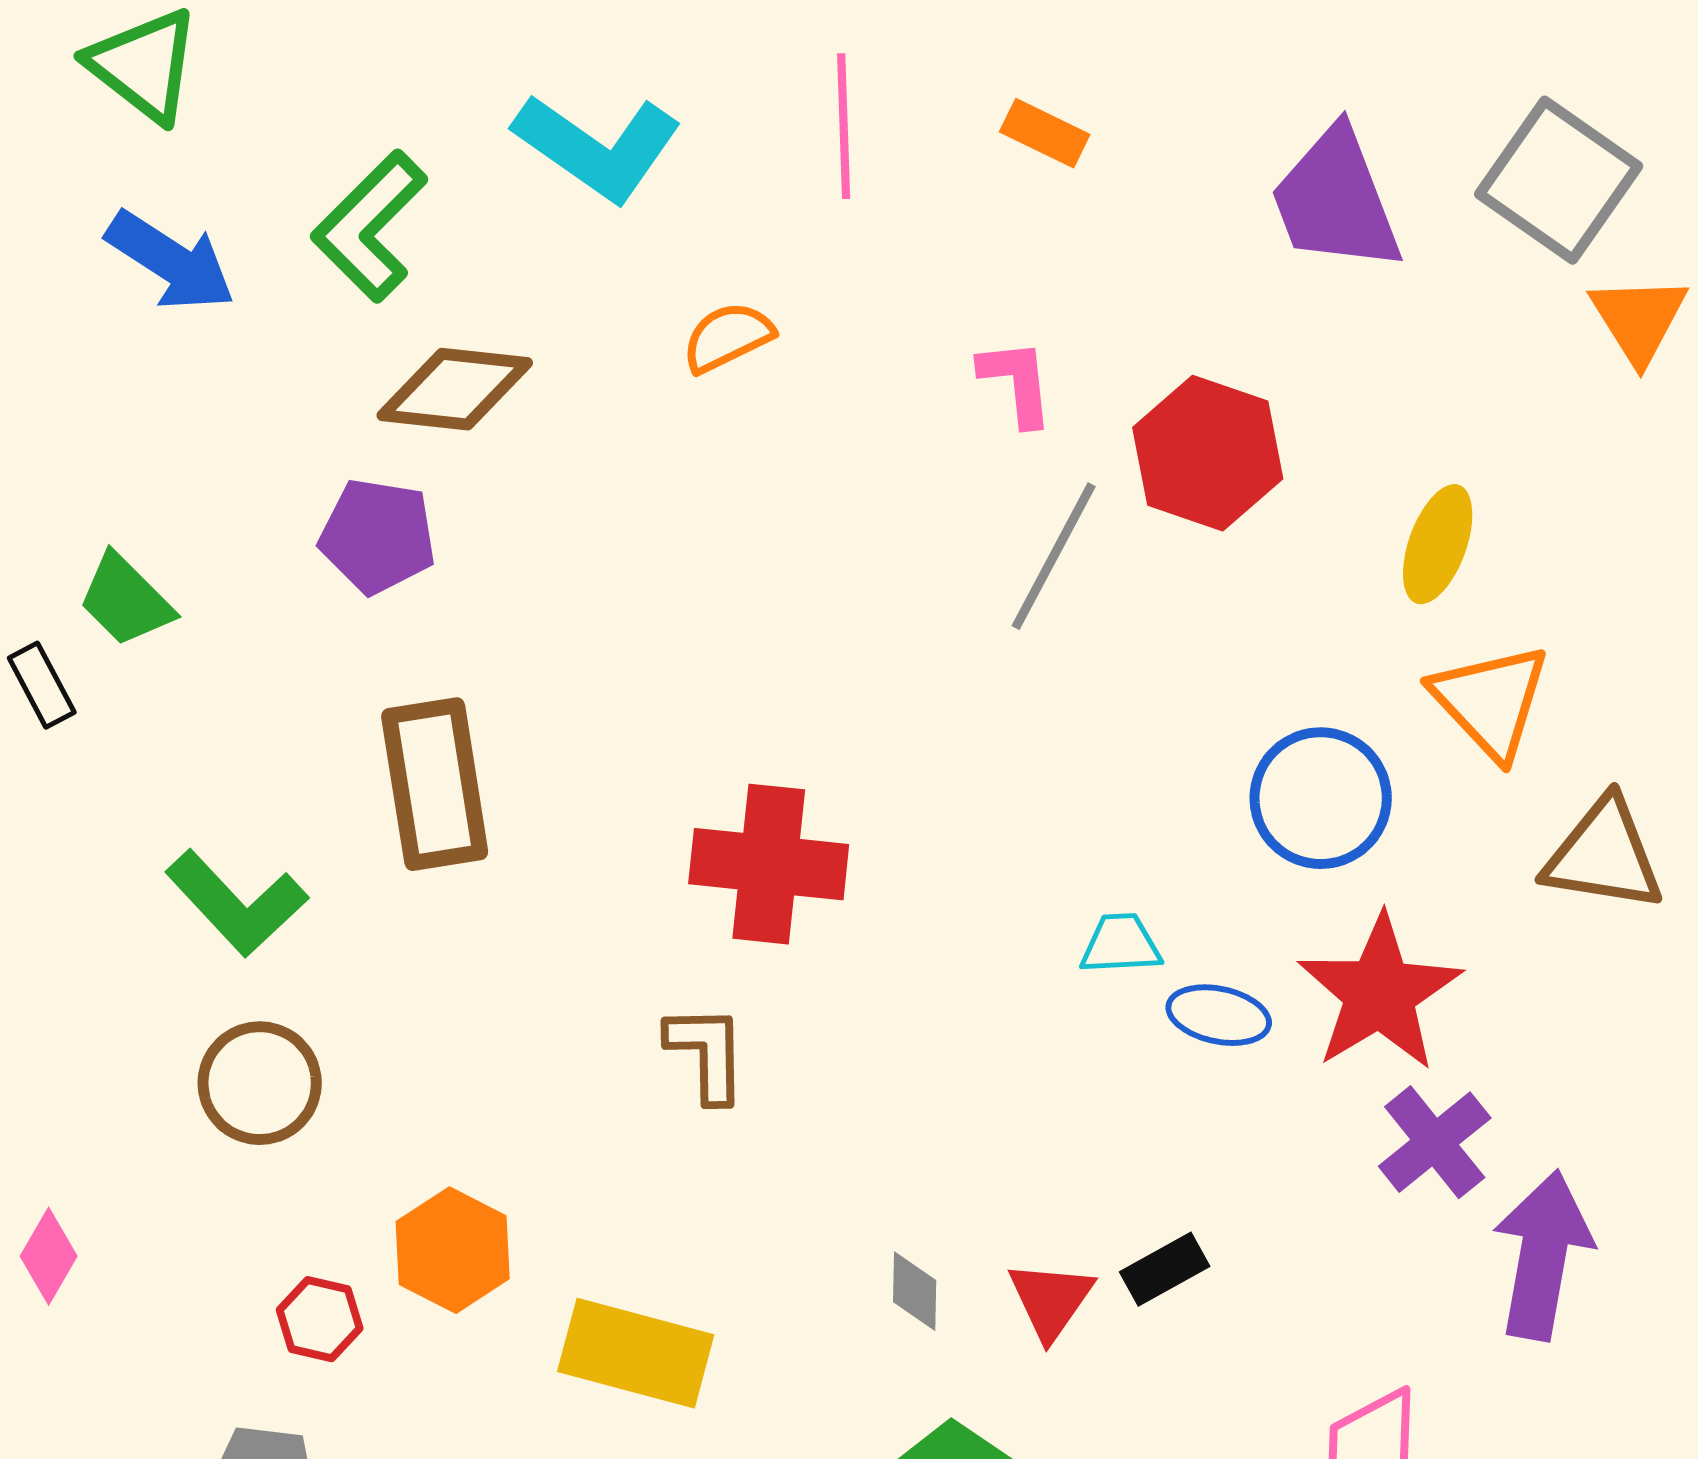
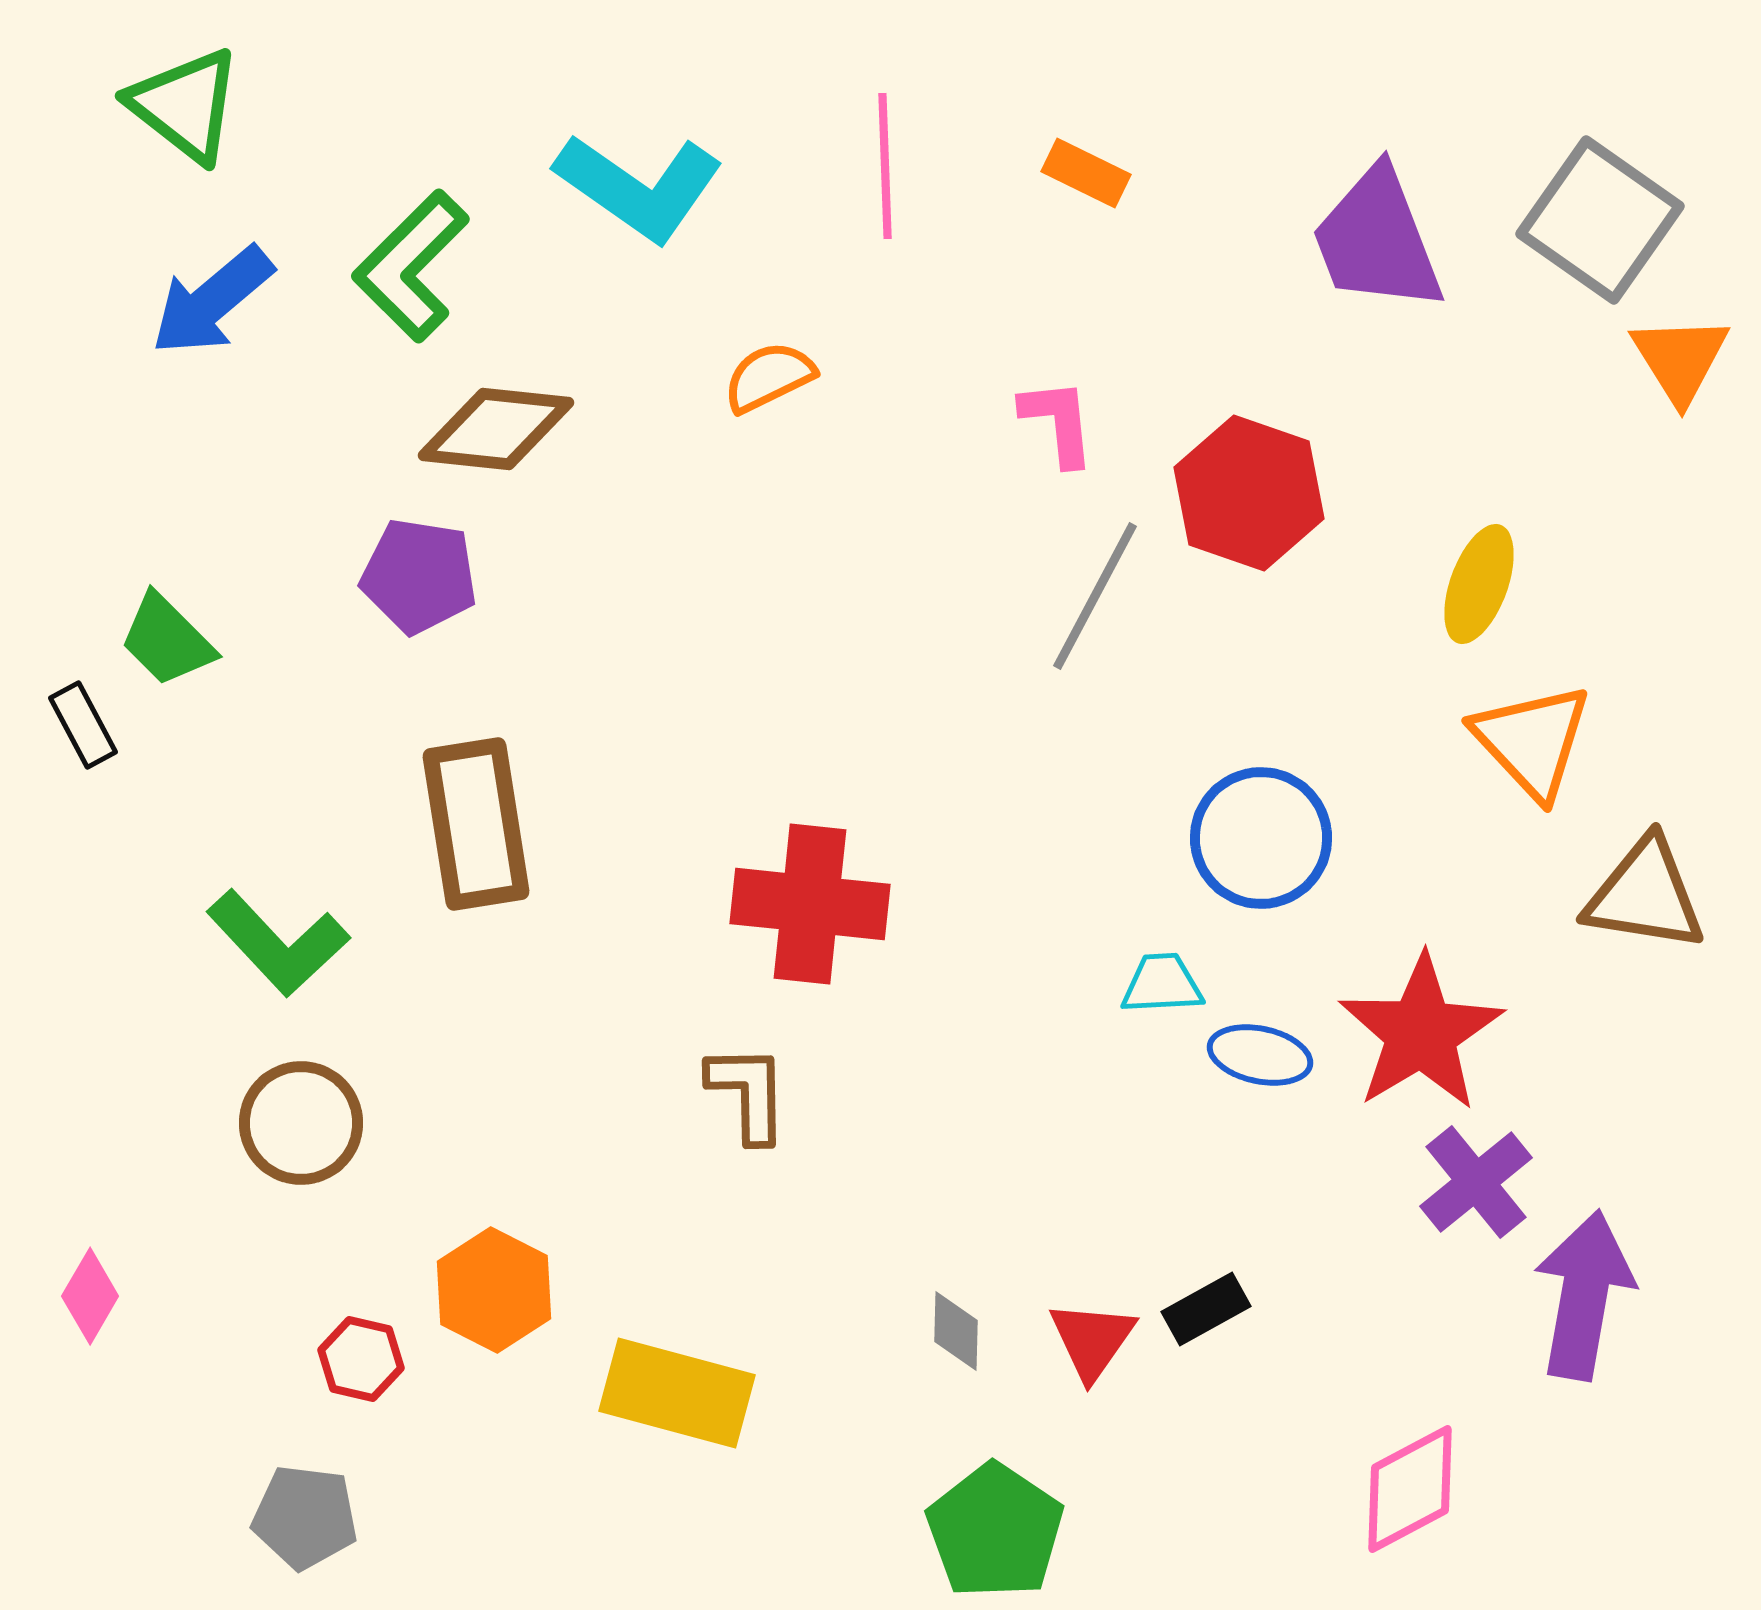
blue arrow: (171, 261) -> (212, 301), turned 107
blue circle: (1321, 798) -> (1261, 838), moved

